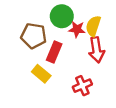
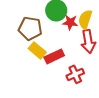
red rectangle: (54, 52) -> (54, 56), moved, turned 42
yellow rectangle: (41, 74) -> (37, 50), moved

